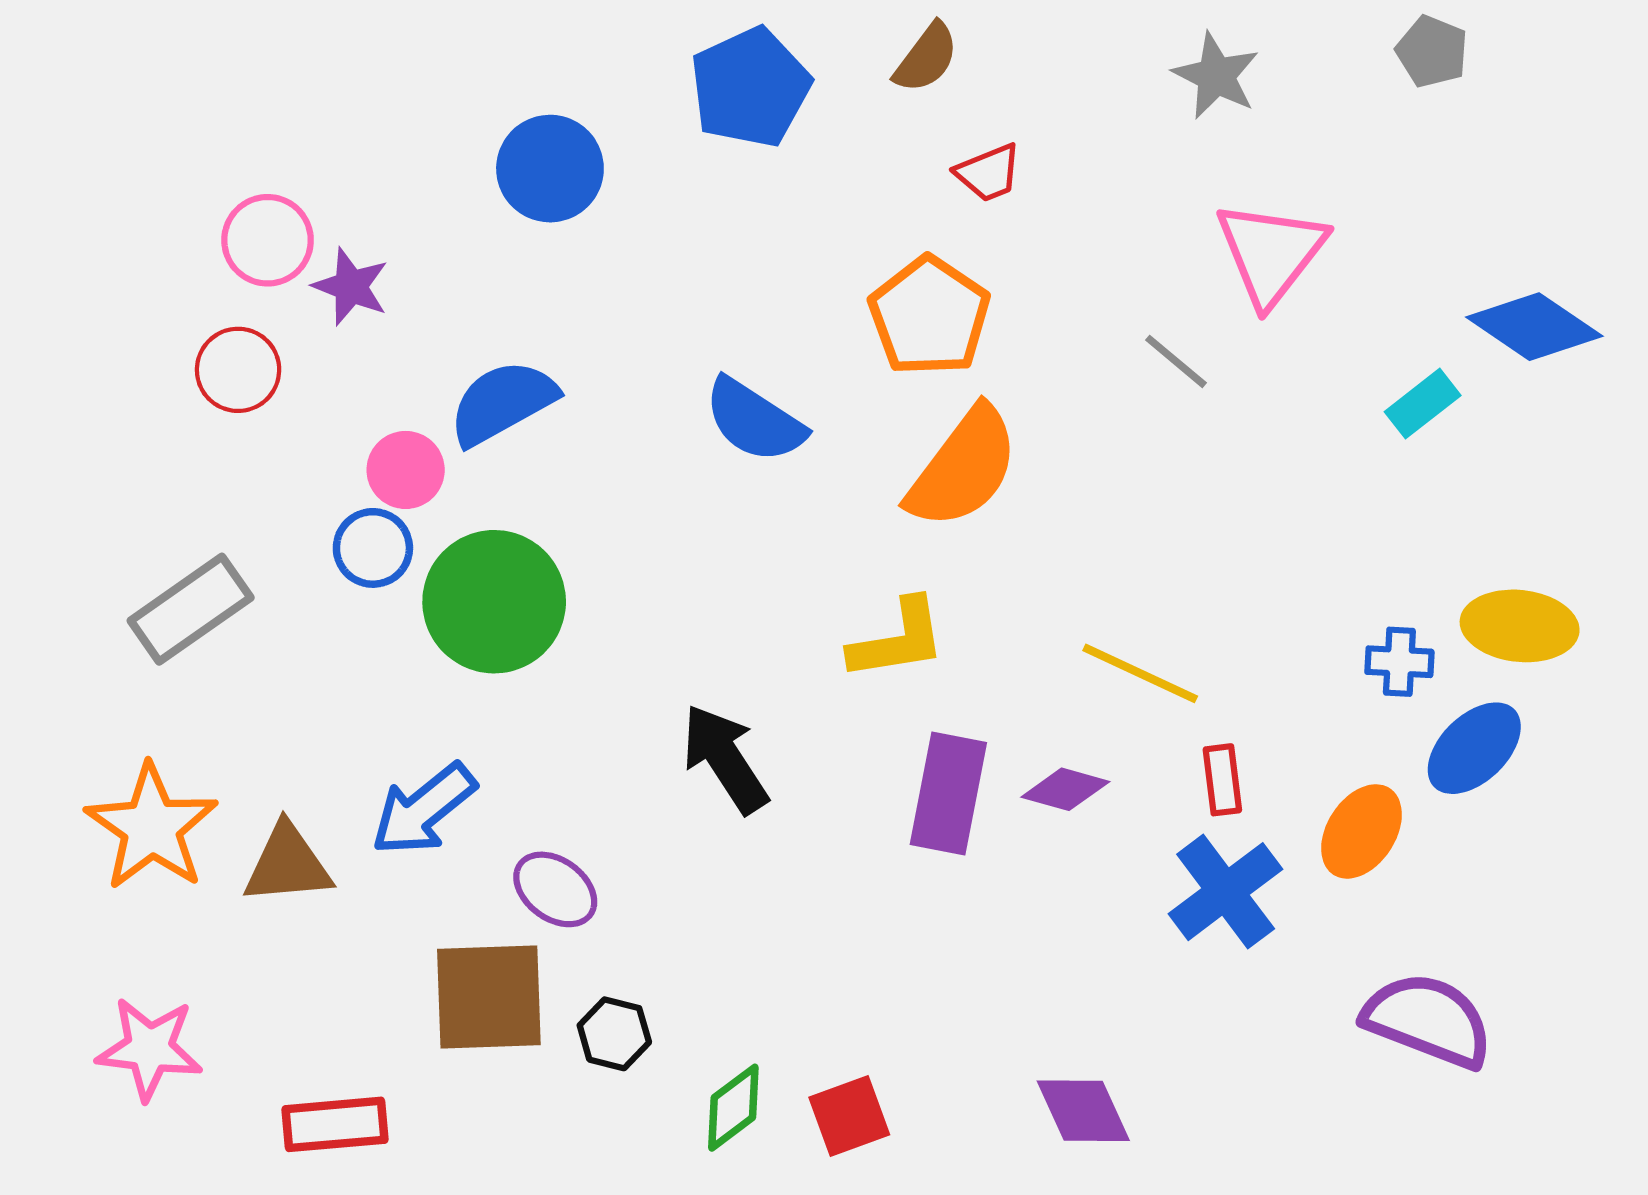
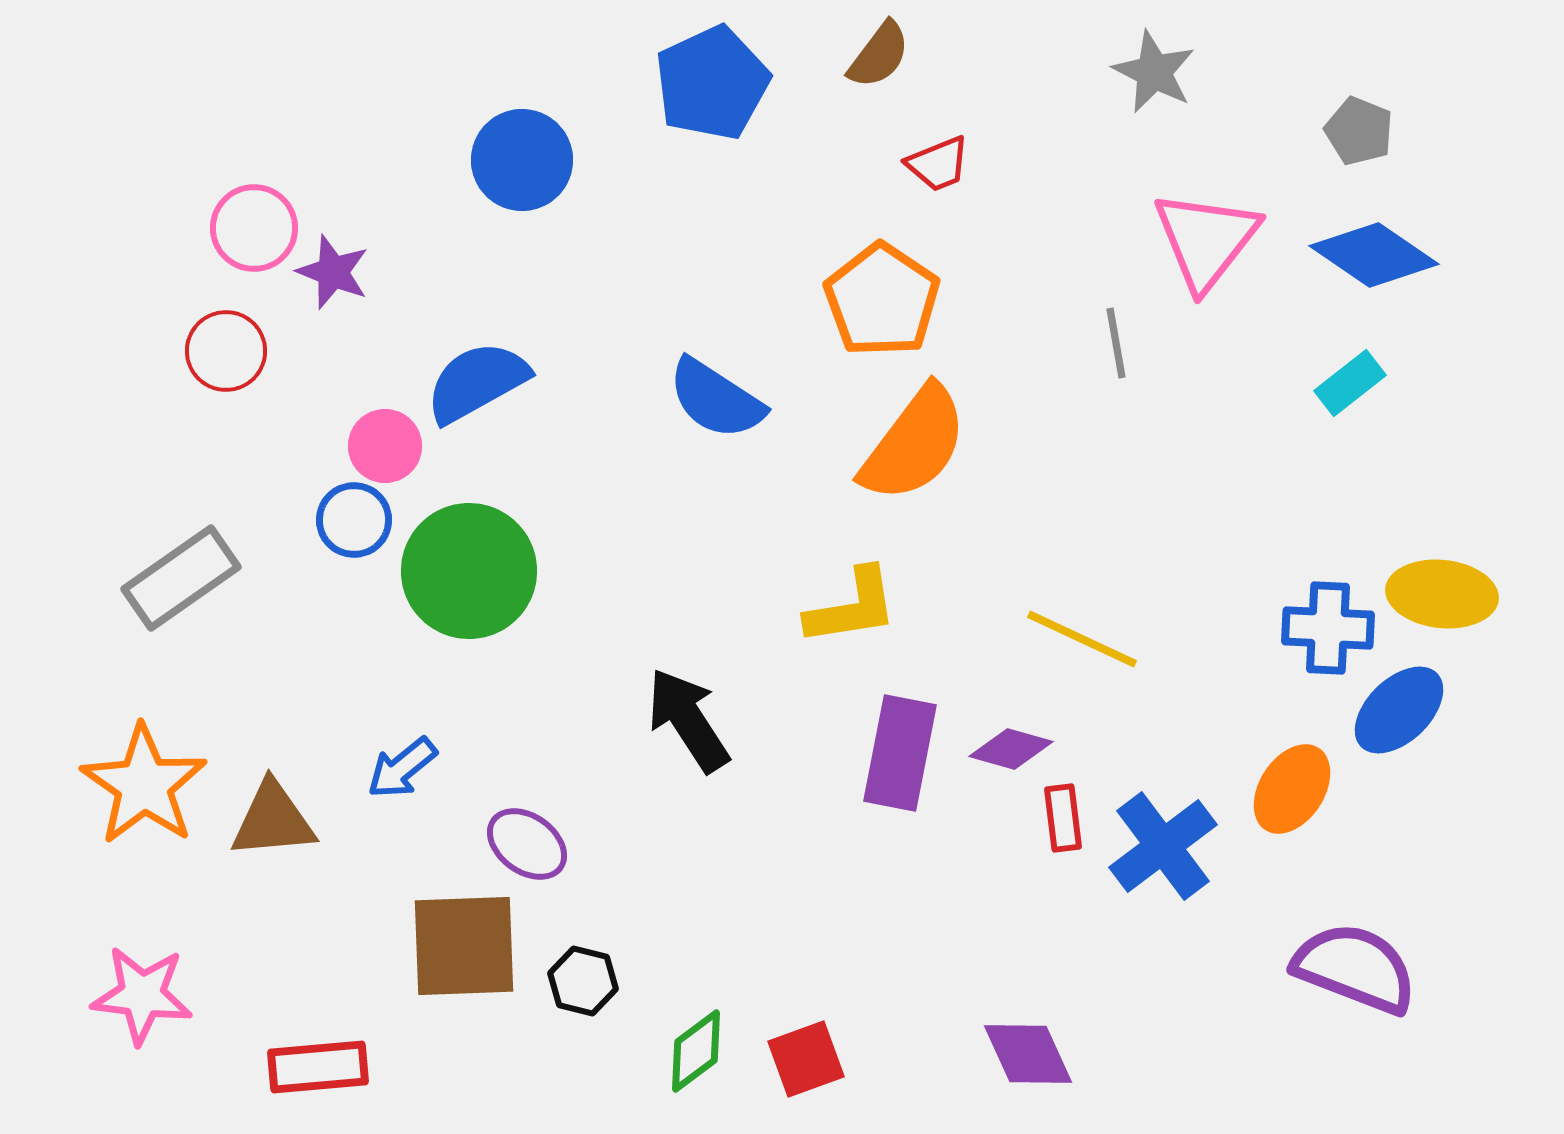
gray pentagon: (1432, 52) -> (1359, 131), moved
blue diamond: (1534, 327) -> (1374, 255), moved
gray line: (1176, 361) -> (1116, 343), turned 40
blue cross: (1399, 662) -> (1328, 628), size x1.4
red rectangle: (1222, 780) -> (1063, 818), moved
blue arrow: (424, 809) -> (402, 768), size x0.7

